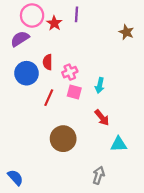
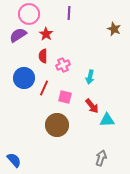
red star: (54, 23) -> (46, 34), moved
blue circle: (27, 73) -> (24, 78), moved
pink square: (74, 92) -> (65, 97), moved
cyan triangle: (119, 144) -> (107, 120), moved
gray arrow: (99, 175) -> (101, 158), moved

